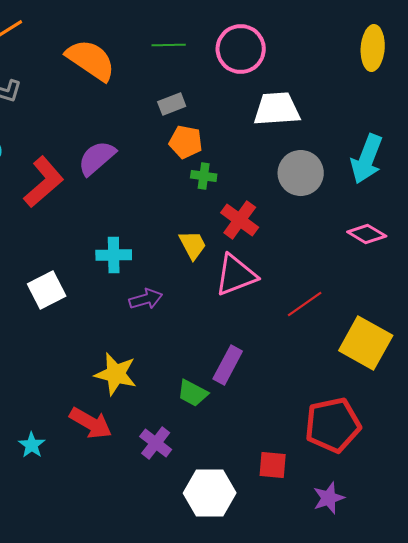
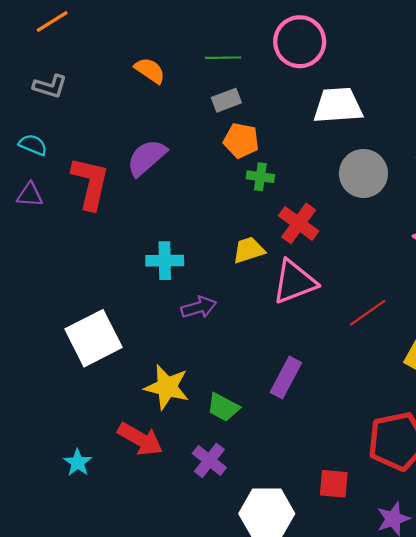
green line: (169, 45) -> (223, 58), moved
orange semicircle: (91, 60) -> (150, 70), moved, size x0.6
red L-shape: (44, 182) -> (90, 183), turned -36
yellow trapezoid: (193, 245) -> (249, 250), turned -80
white square: (47, 290) -> (94, 338), moved, size x1.4
green trapezoid: (193, 393) -> (223, 407), moved

